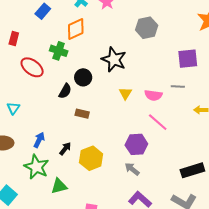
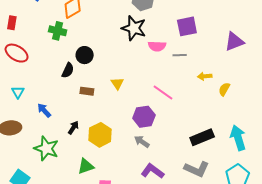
black star: (114, 59) -> (134, 28), moved
red ellipse: (32, 67) -> (17, 53), moved
yellow triangle: (125, 93) -> (117, 83), moved
pink semicircle: (153, 95) -> (157, 46), moved
blue arrow: (39, 140) -> (44, 110), moved, turned -63
green triangle: (59, 186) -> (86, 166), moved

